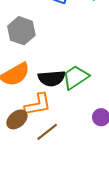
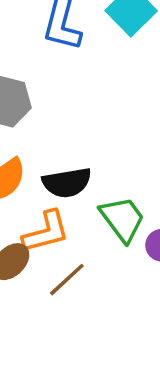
green trapezoid: (76, 77) -> (122, 219), moved, turned 92

